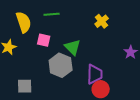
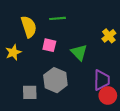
yellow cross: (102, 21) -> (109, 36), moved
gray hexagon: (61, 65) -> (55, 80), moved

